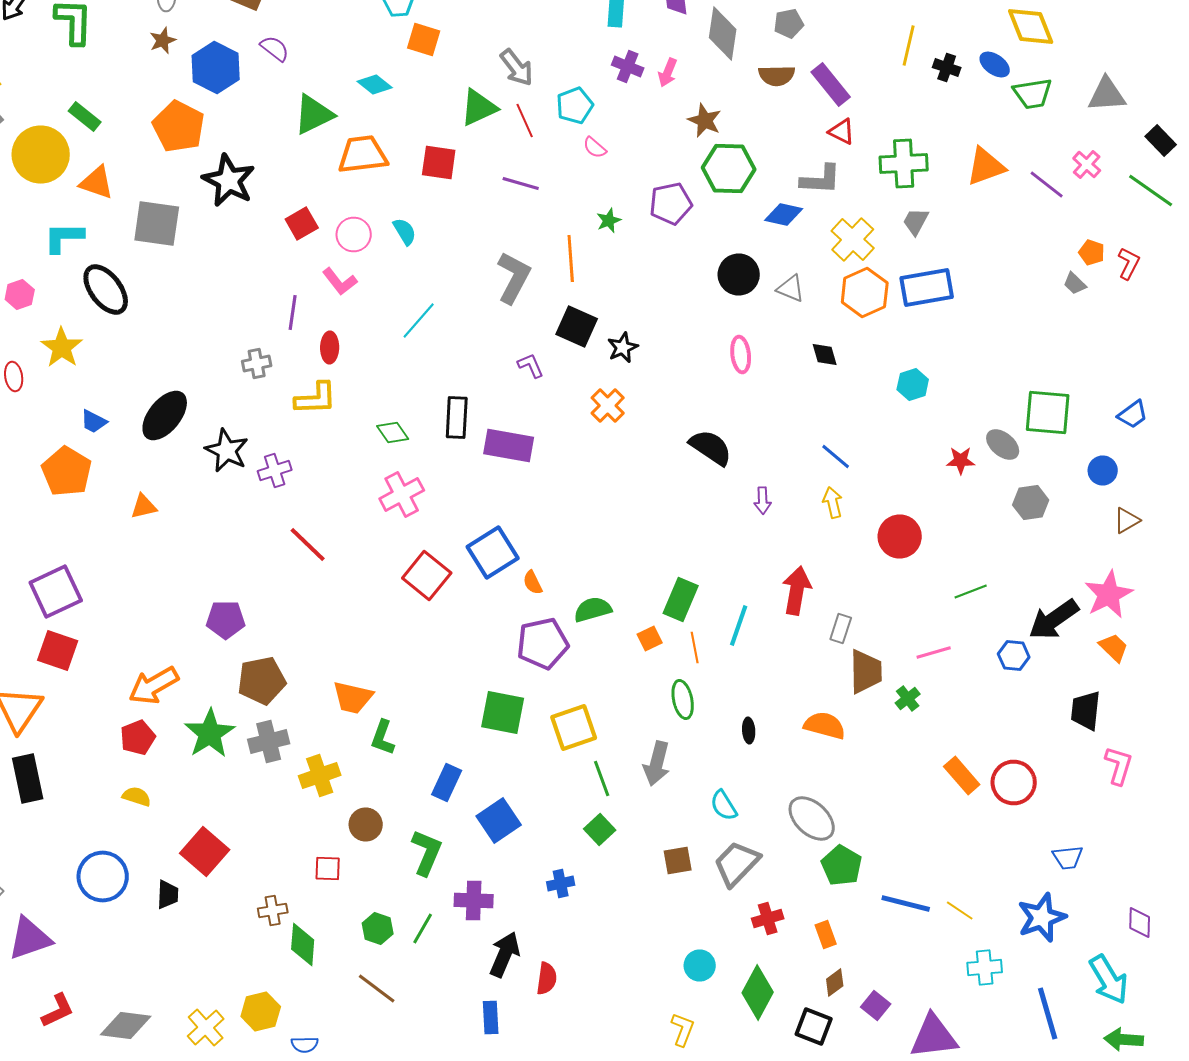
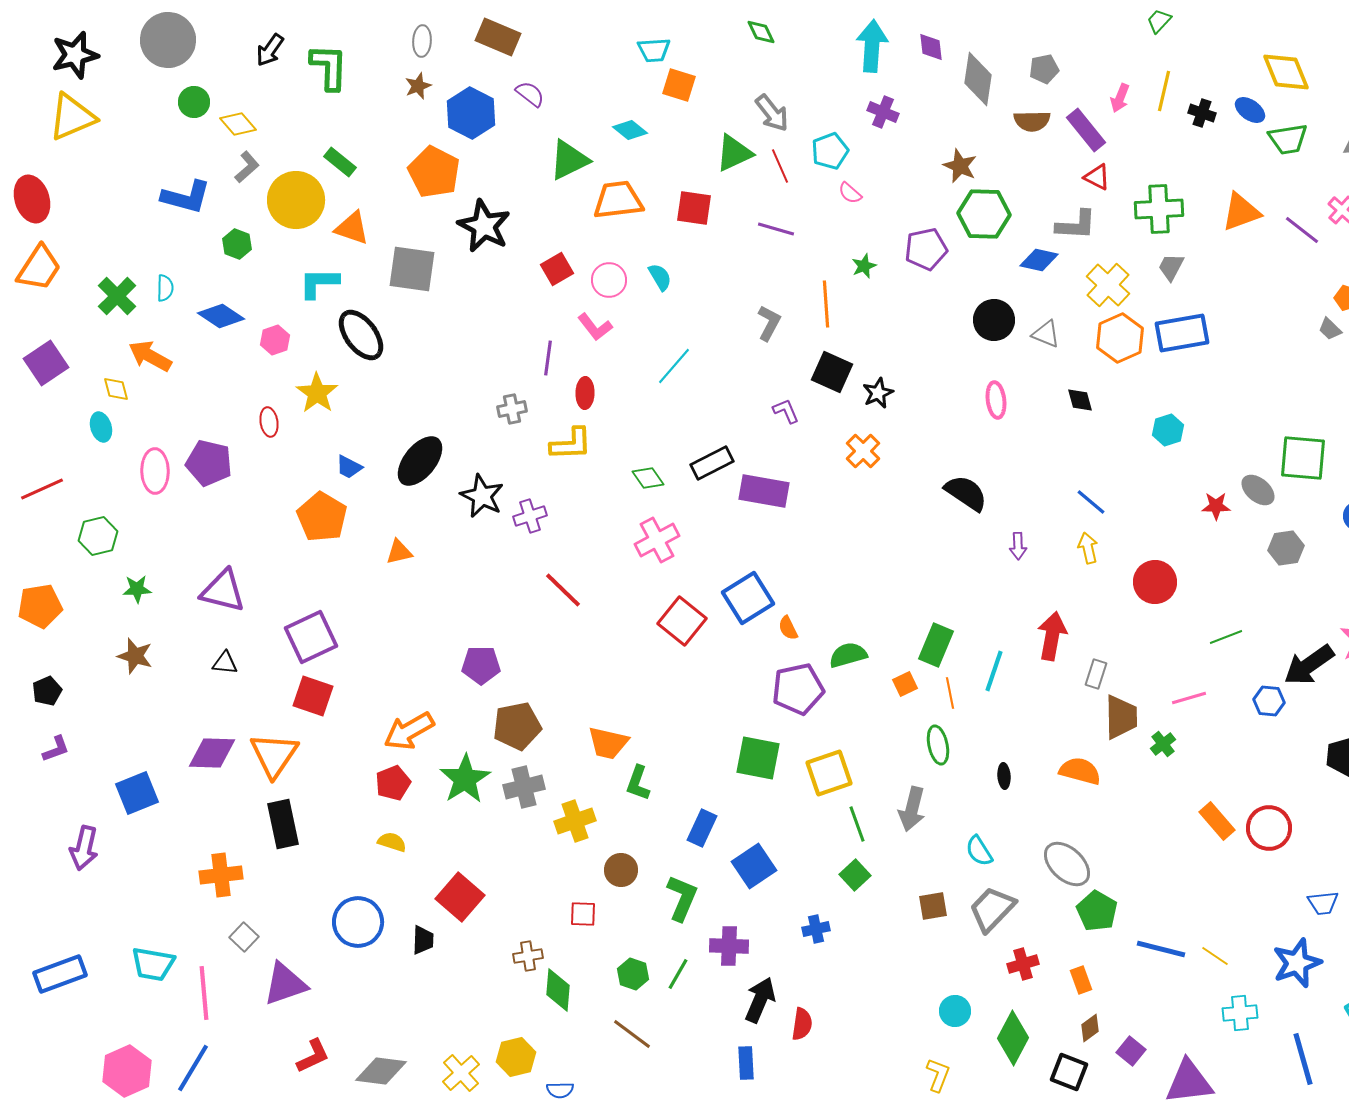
pink arrow: (668, 72) -> (1120, 98), moved
gray L-shape: (514, 278) -> (769, 323), size x0.7
black rectangle: (457, 418) -> (712, 463), turned 60

